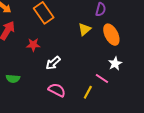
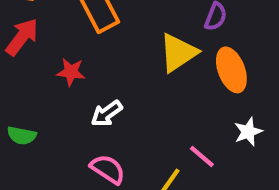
yellow triangle: (84, 29) -> (178, 53), size x1.5
white star: (115, 64) -> (248, 132), moved

